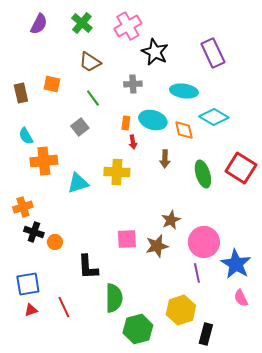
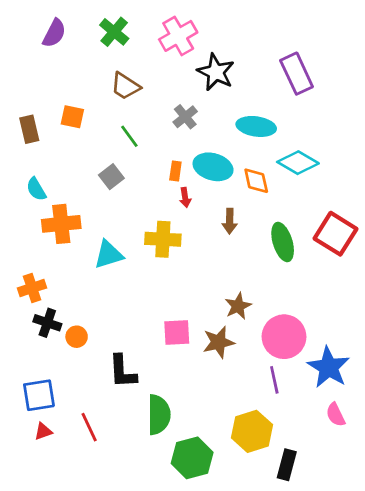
gray cross: (133, 84) -> (185, 117), turned -36

